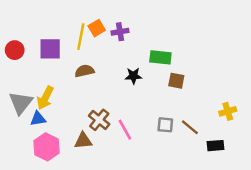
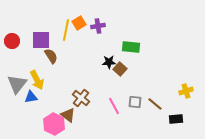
brown semicircle: (84, 71) -> (51, 56), moved, turned 70
brown square: (176, 81) -> (120, 69), moved, turned 32
yellow arrow: (45, 98) -> (37, 80), turned -54
pink line: (125, 130) -> (114, 106), moved
brown triangle: (83, 141) -> (68, 115), turned 42
pink hexagon: (47, 147) -> (54, 124), moved

